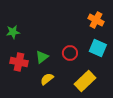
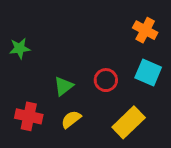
red cross: (19, 62) -> (29, 116), moved

